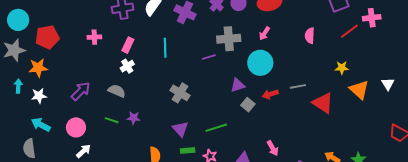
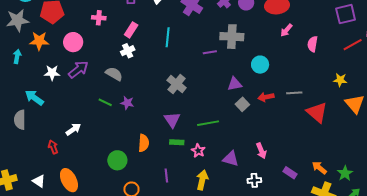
pink arrow: (264, 33) -> (286, 30), moved
cyan circle: (260, 63) -> (260, 65), size x0.7
white star: (39, 96) -> (52, 73), moved
pink circle: (76, 127) -> (73, 42), moved

